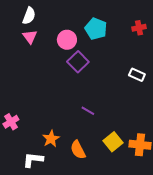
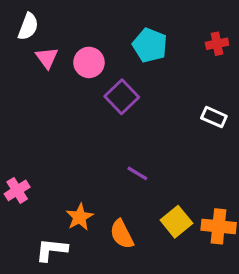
white semicircle: (29, 16) -> (28, 27), moved
pink circle: (67, 40) -> (89, 62), moved

